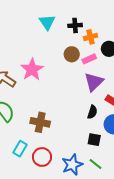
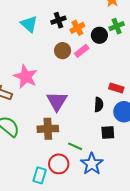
purple triangle: (94, 82) -> (57, 101), moved
cyan rectangle: (20, 149) -> (40, 175), moved
green line: (96, 164) -> (75, 146), moved

